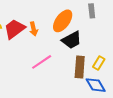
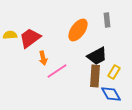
orange arrow: (34, 29) -> (43, 58), moved
black trapezoid: (72, 40) -> (97, 56), moved

